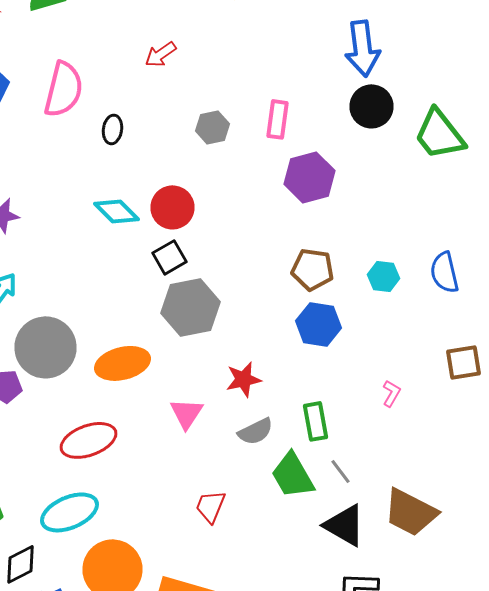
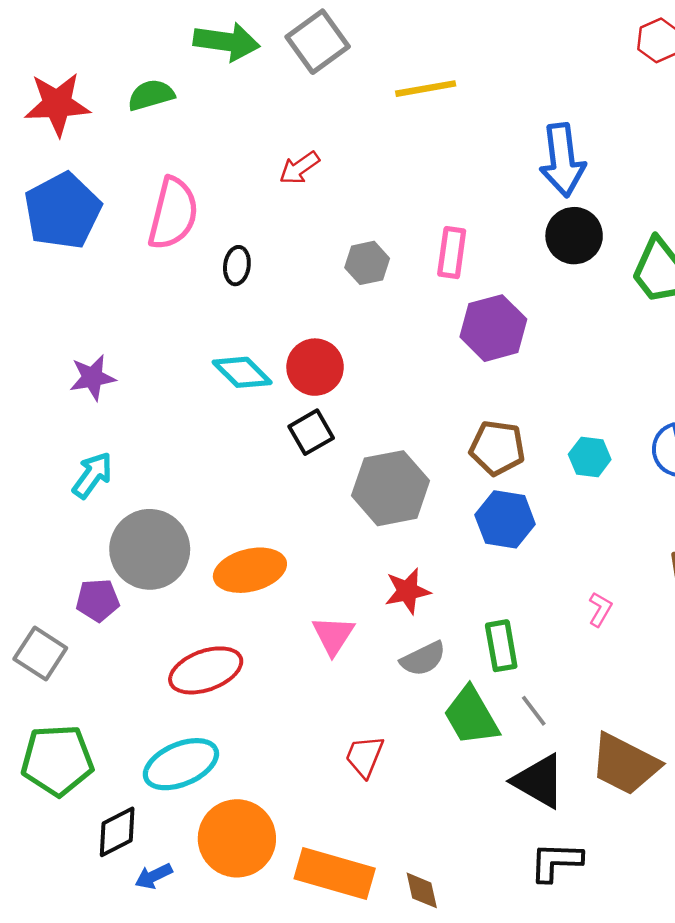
gray hexagon: (190, 307) -> (391, 488), moved

